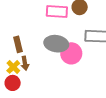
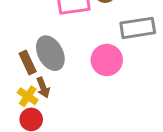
gray ellipse: (56, 44) -> (50, 53), moved, turned 65

